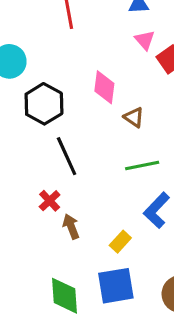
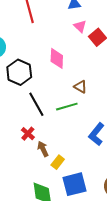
brown triangle: (134, 117) -> (80, 87), moved
green line: (142, 166) -> (67, 107), moved
yellow rectangle: (120, 242) -> (58, 162), moved

